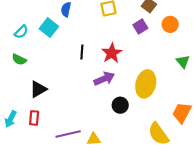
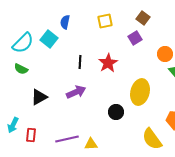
orange circle: (170, 24) -> (165, 54), moved
cyan semicircle: (21, 32) -> (23, 43), size x1.6
purple arrow: (104, 79) -> (76, 92), moved
red rectangle: (34, 118) -> (31, 135), moved

